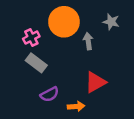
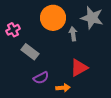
gray star: (111, 22) -> (92, 18), size x1.6
pink cross: (31, 37) -> (13, 30), moved

